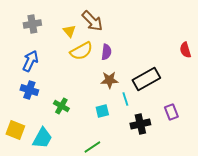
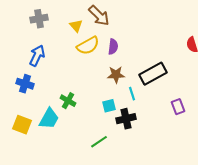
blue cross: (29, 90) -> (25, 84), moved
black cross: (140, 124) -> (126, 119), moved
cyan trapezoid: (42, 138) -> (49, 119), moved

